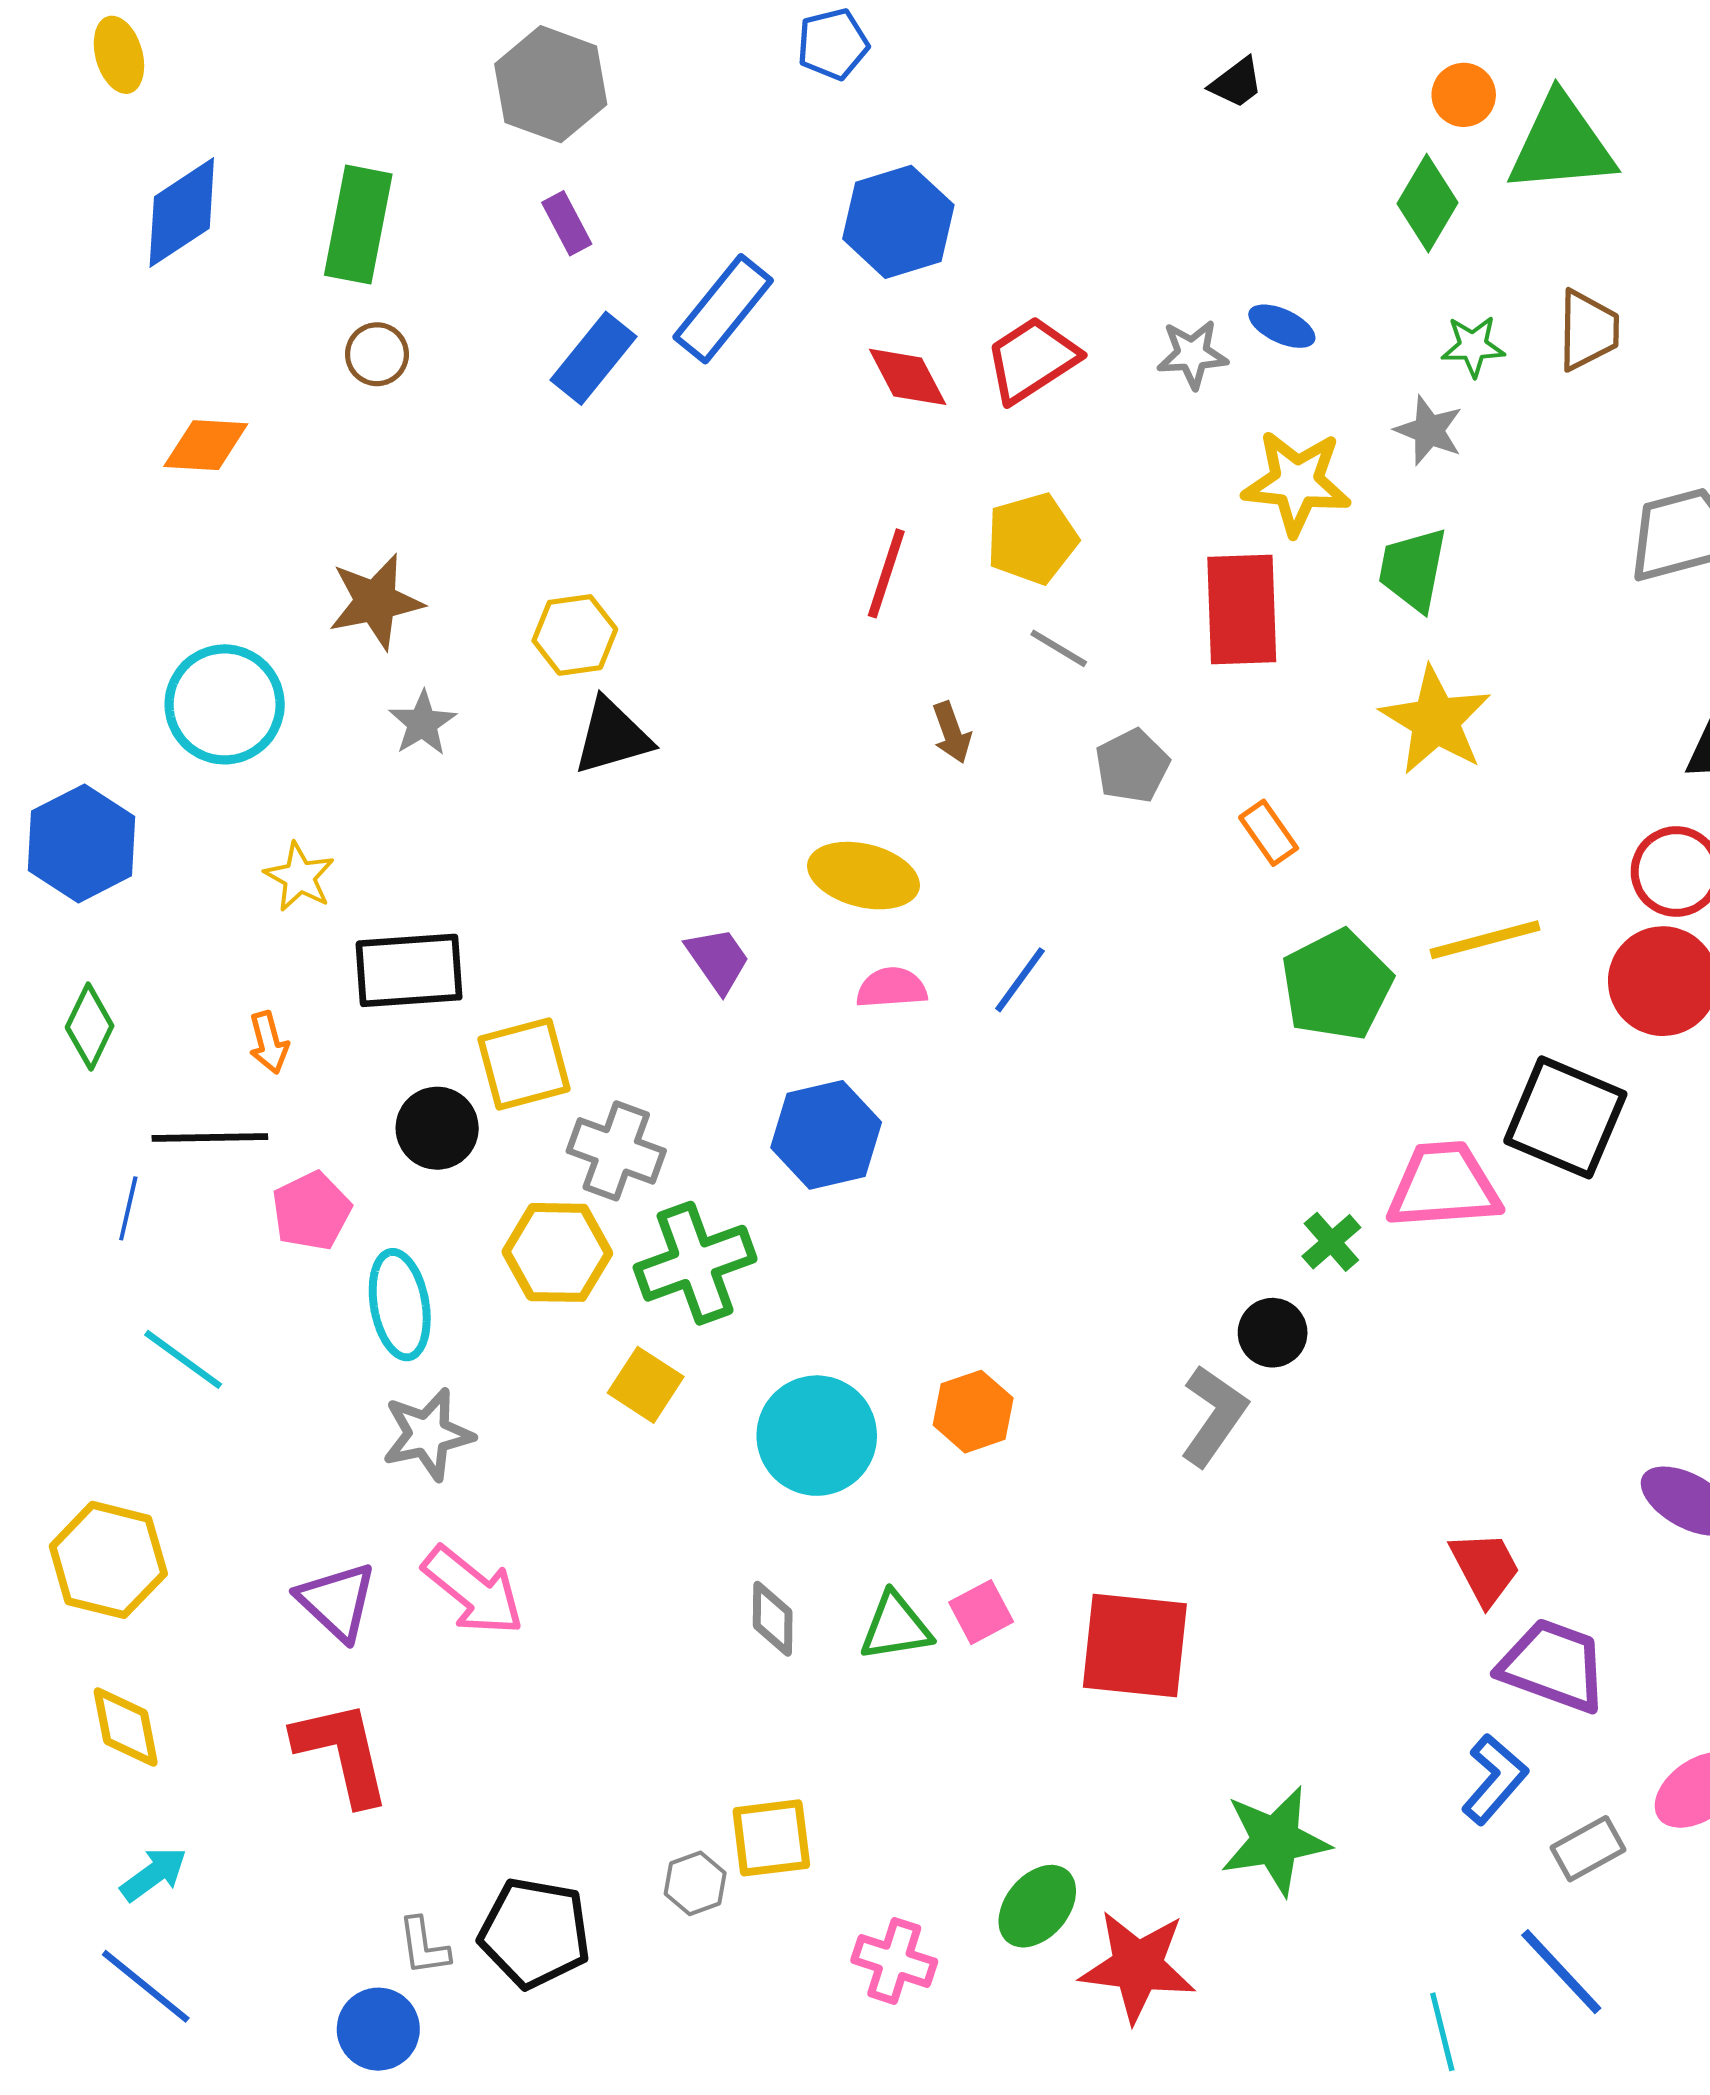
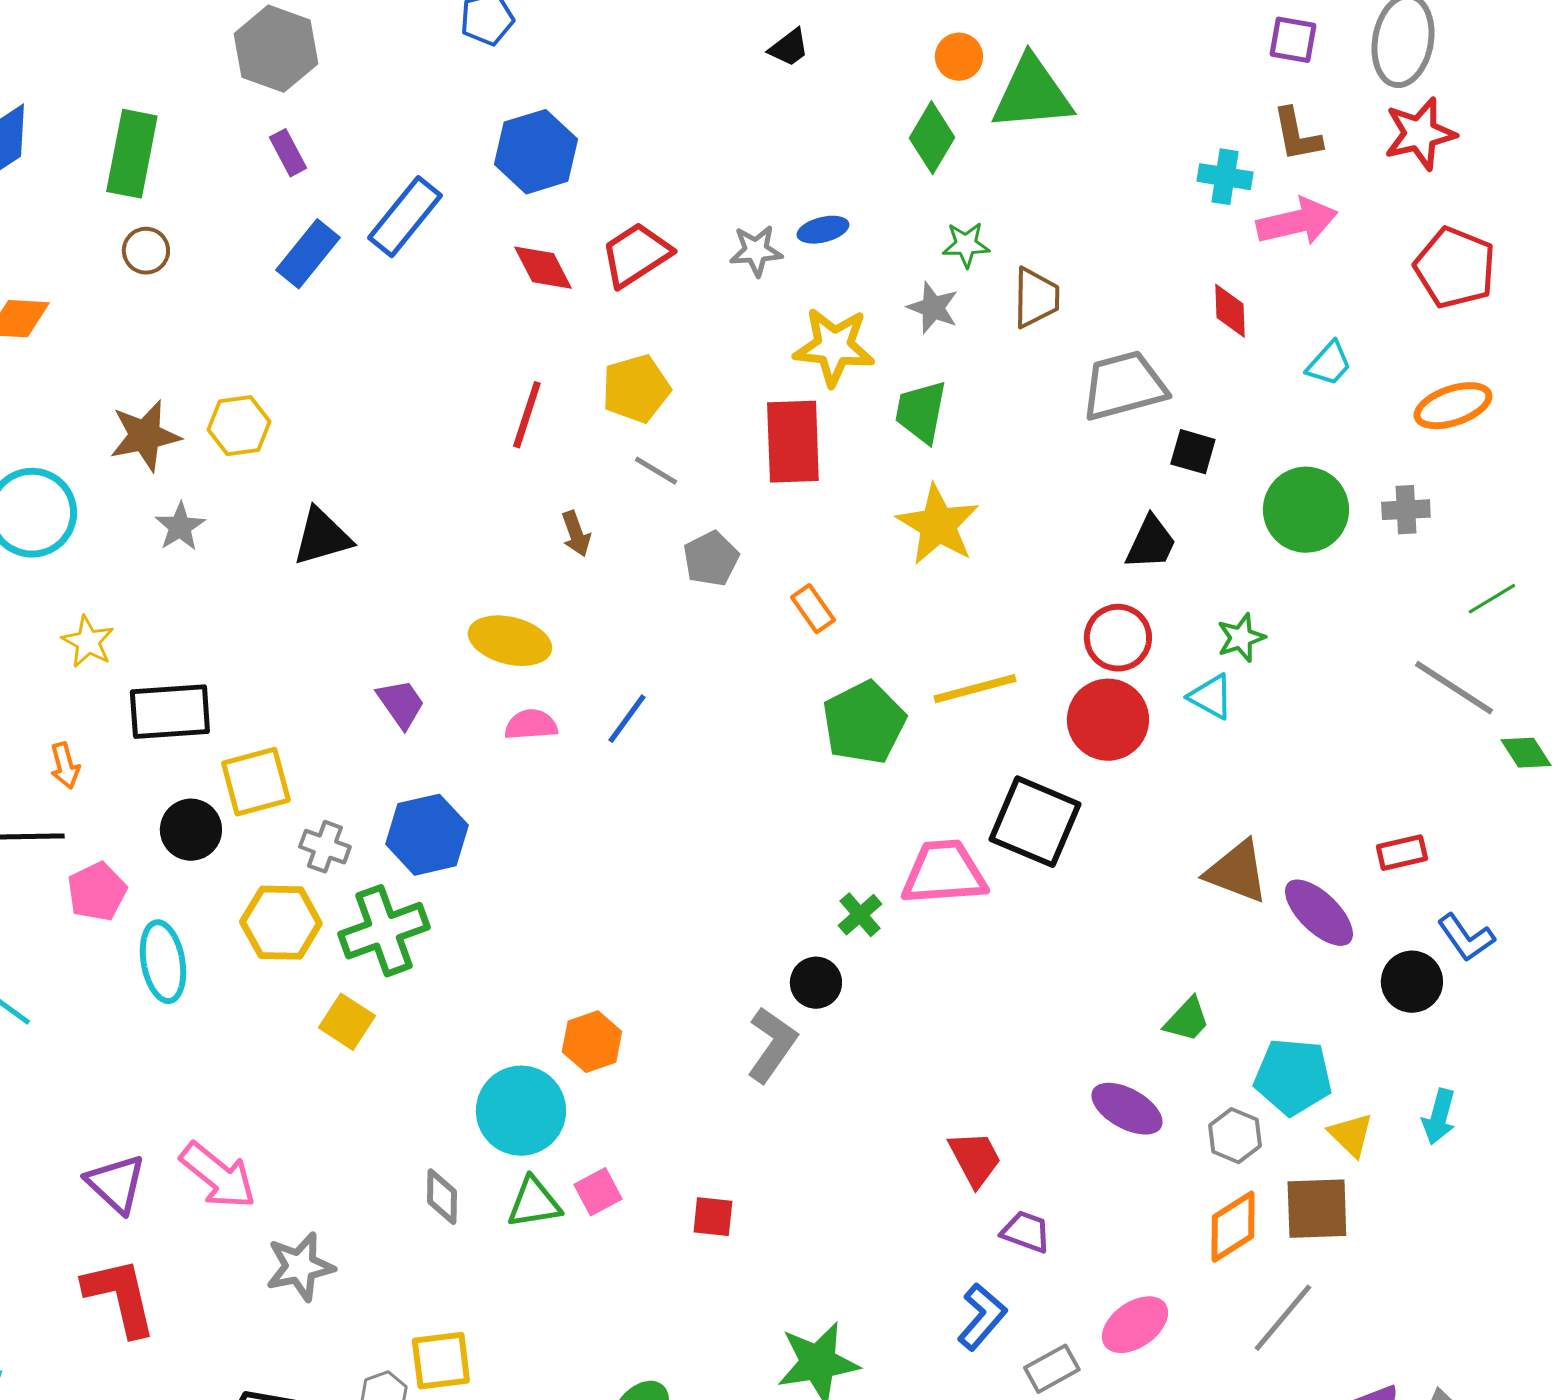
blue ellipse: (1282, 326) -> (823, 230), turned -39
brown trapezoid: (1588, 330) -> (1036, 298), moved
yellow hexagon: (575, 635) -> (239, 426), moved
blue hexagon: (826, 1135) -> (427, 835), moved
gray cross: (616, 1151) -> (325, 847), size x0.7
gray star: (428, 1434) -> (300, 1267), moved
cyan circle: (817, 1436) -> (521, 1111), moved
red square: (1135, 1645) -> (713, 1217), size x0.5
purple trapezoid: (1553, 1666) -> (1026, 1232), size x0.6

